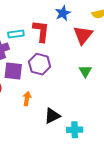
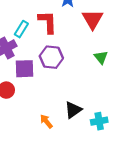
cyan rectangle: (16, 34) -> (21, 29), turned -42
orange arrow: (27, 99) -> (46, 121), moved, turned -40

